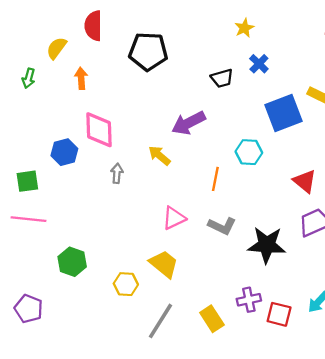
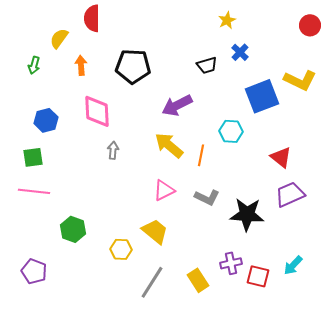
black pentagon: (148, 51) -> (133, 66), moved
blue hexagon: (64, 152) -> (46, 120), moved
yellow arrow: (159, 155) -> (169, 145), moved, size x1.4

